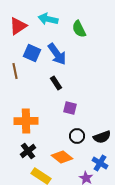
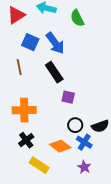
brown line: (15, 71) -> (19, 67), moved
black rectangle: (56, 83) -> (54, 72), size x1.5
blue cross: (100, 163) -> (84, 142), moved

